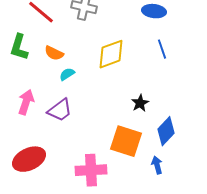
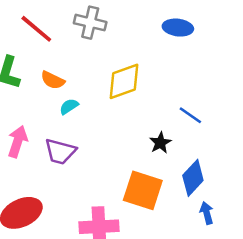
blue line: (162, 49) -> (190, 115), moved, turned -36
purple trapezoid: (60, 110) -> (60, 152), turned 52
blue arrow: (157, 165) -> (207, 213), moved

